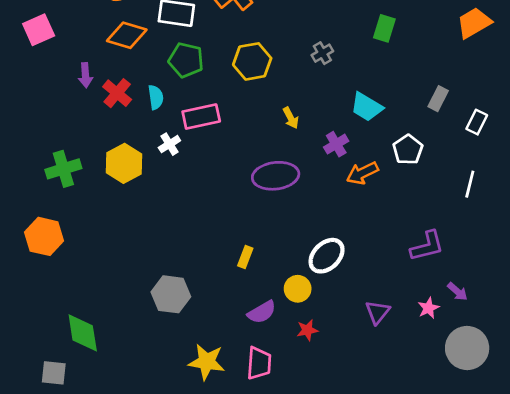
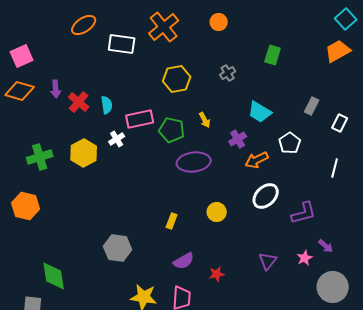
orange diamond: (127, 35) -> (20, 91), moved
green pentagon: (186, 60) -> (172, 130), moved
white ellipse: (327, 256) -> (266, 196), moved
yellow circle: (298, 289) -> (217, 212), moved

